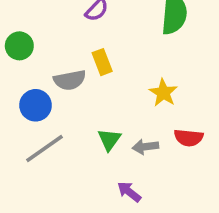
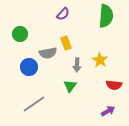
gray arrow: (145, 147) -> (77, 65), moved, turned -80
gray line: (45, 148) -> (34, 104), moved
purple arrow: (129, 192) -> (108, 111), moved, turned 112

